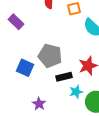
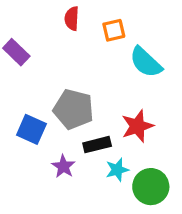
purple star: (39, 104) -> (63, 166), moved

